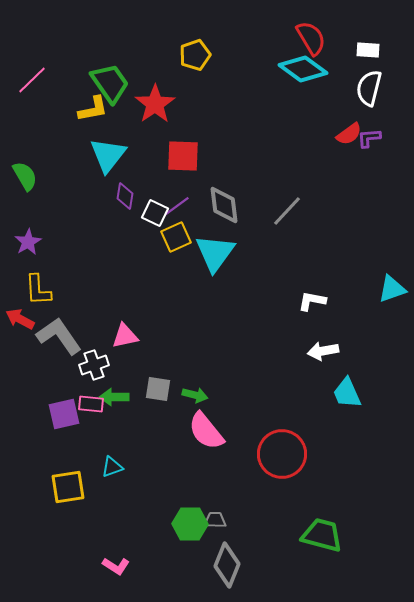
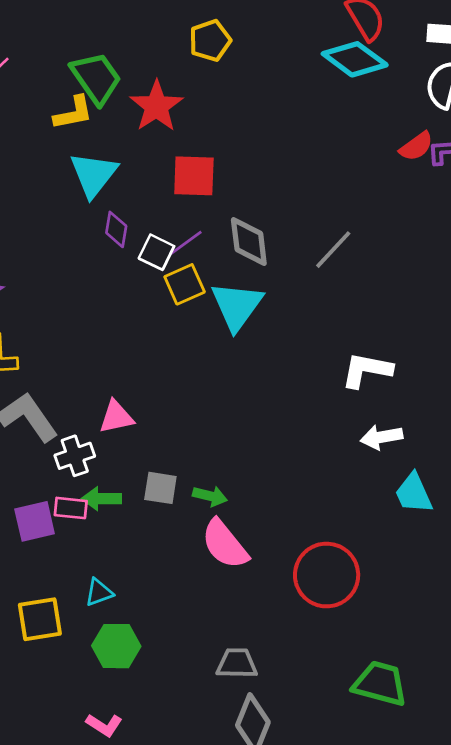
white L-shape: (312, 301) -> (367, 370), size x1.4
gray trapezoid: (215, 520) -> (237, 663), size x1.4
green hexagon: (190, 524) -> (116, 646), moved

